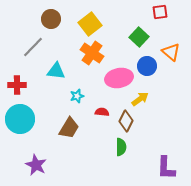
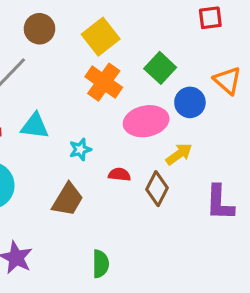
green square: (139, 37) -> (160, 68), moved
cyan triangle: (56, 71) -> (35, 126), moved
green semicircle: (121, 147) -> (101, 264), moved
purple L-shape: (166, 168) -> (220, 203), moved

